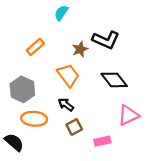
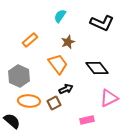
cyan semicircle: (61, 13) -> (60, 16), moved
black L-shape: (106, 40) -> (102, 23), moved
black arrow: (66, 105) -> (66, 89), moved, turned 120
brown square: (74, 127) -> (54, 103), moved

